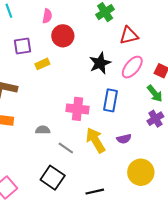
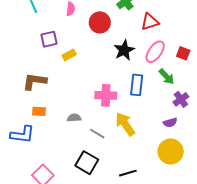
red circle: (63, 36) -> (100, 22), moved
green arrow: (155, 93) -> (167, 77), moved
purple semicircle: (124, 139) -> (170, 123), moved

